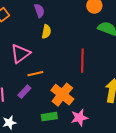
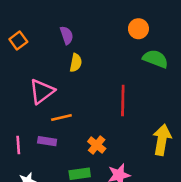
purple rectangle: (24, 92) -> (47, 141), turned 56
orange cross: (62, 95) -> (97, 145), size x0.6

